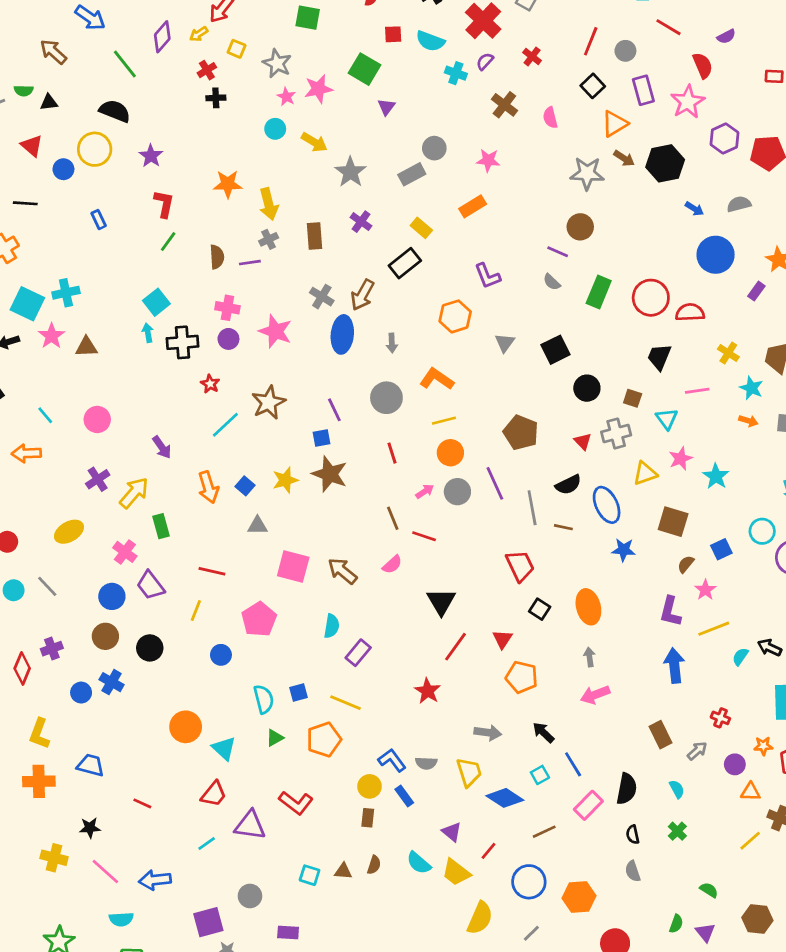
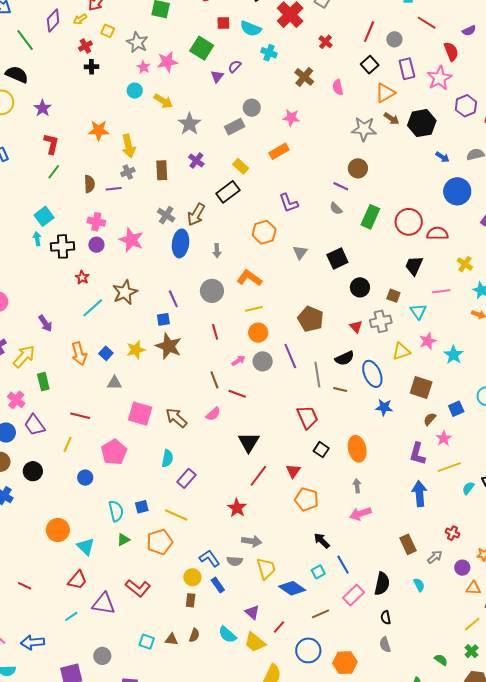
purple semicircle: (485, 61) -> (235, 66), moved
gray arrow: (488, 733) -> (252, 541), moved
green cross: (677, 831) -> (472, 651), moved

